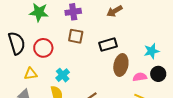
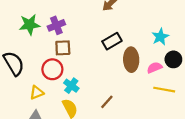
purple cross: (73, 12) -> (56, 25), moved
brown square: (76, 36) -> (63, 48), moved
red circle: (43, 48) -> (52, 69), moved

